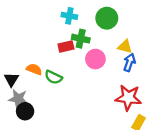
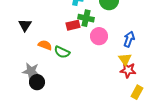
yellow triangle: (125, 47) -> (125, 59), moved, turned 40
black triangle: (11, 79) -> (25, 25), moved
red star: (128, 98) -> (128, 70), size x0.7

